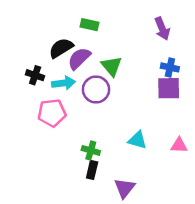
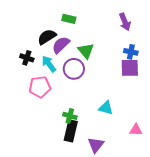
cyan arrow: (64, 83) -> (49, 64), turned -120
pink triangle: (179, 145) -> (136, 130), moved
black rectangle: (92, 170) -> (71, 131), size x1.5

